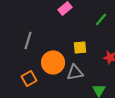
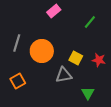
yellow square: (80, 47) -> (76, 58), moved, turned 32
orange circle: (53, 62) -> (42, 51), moved

